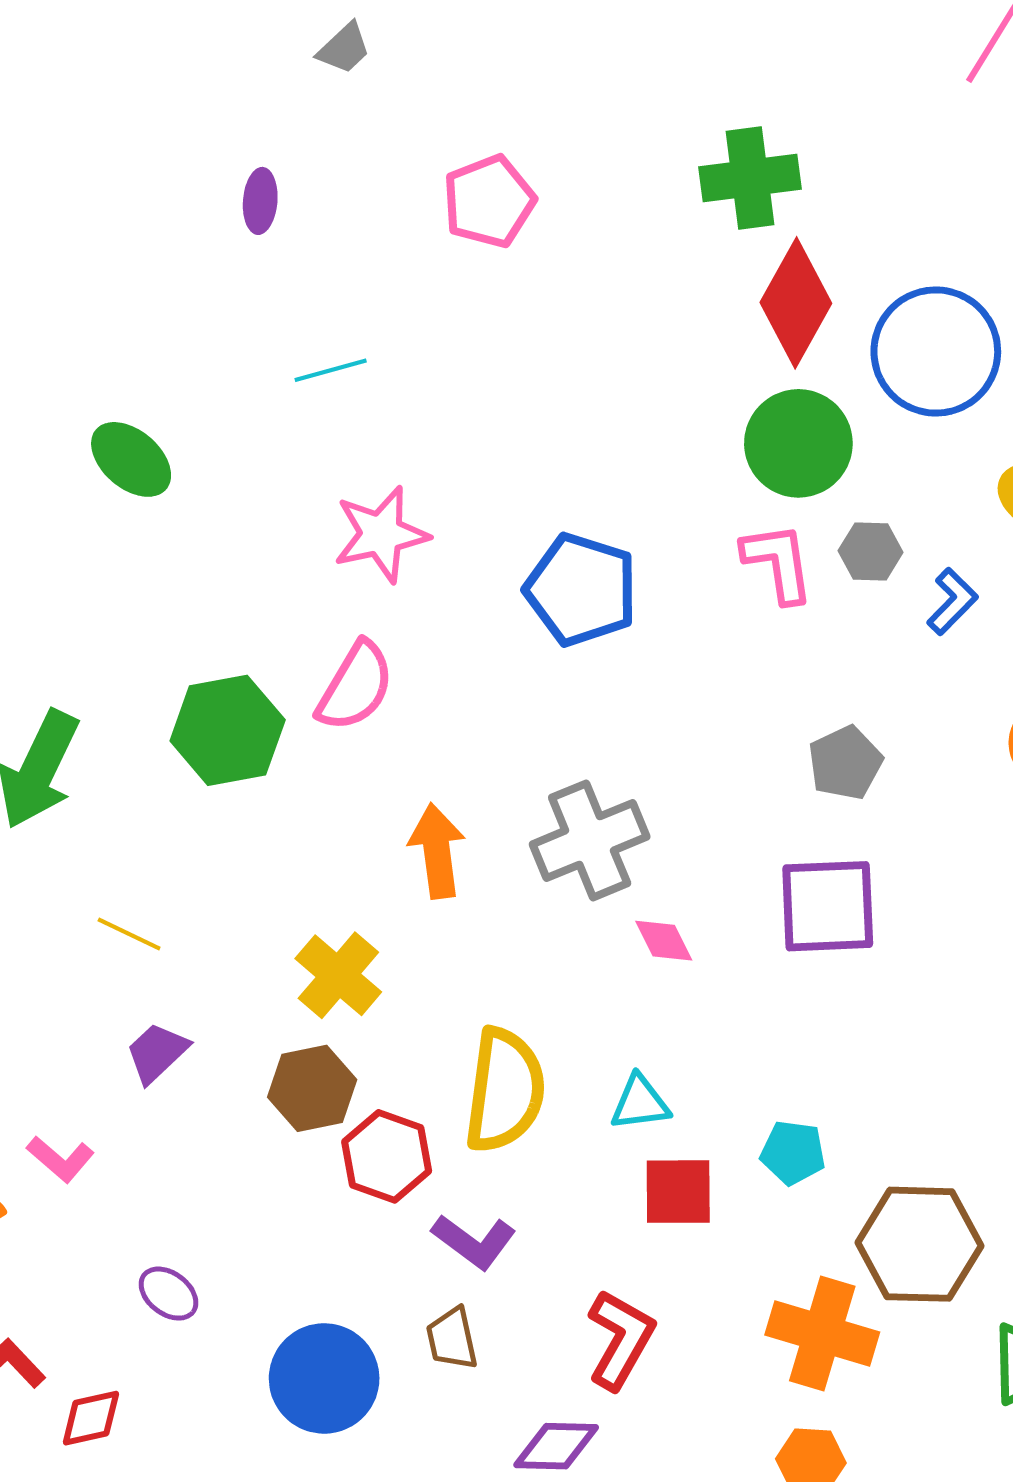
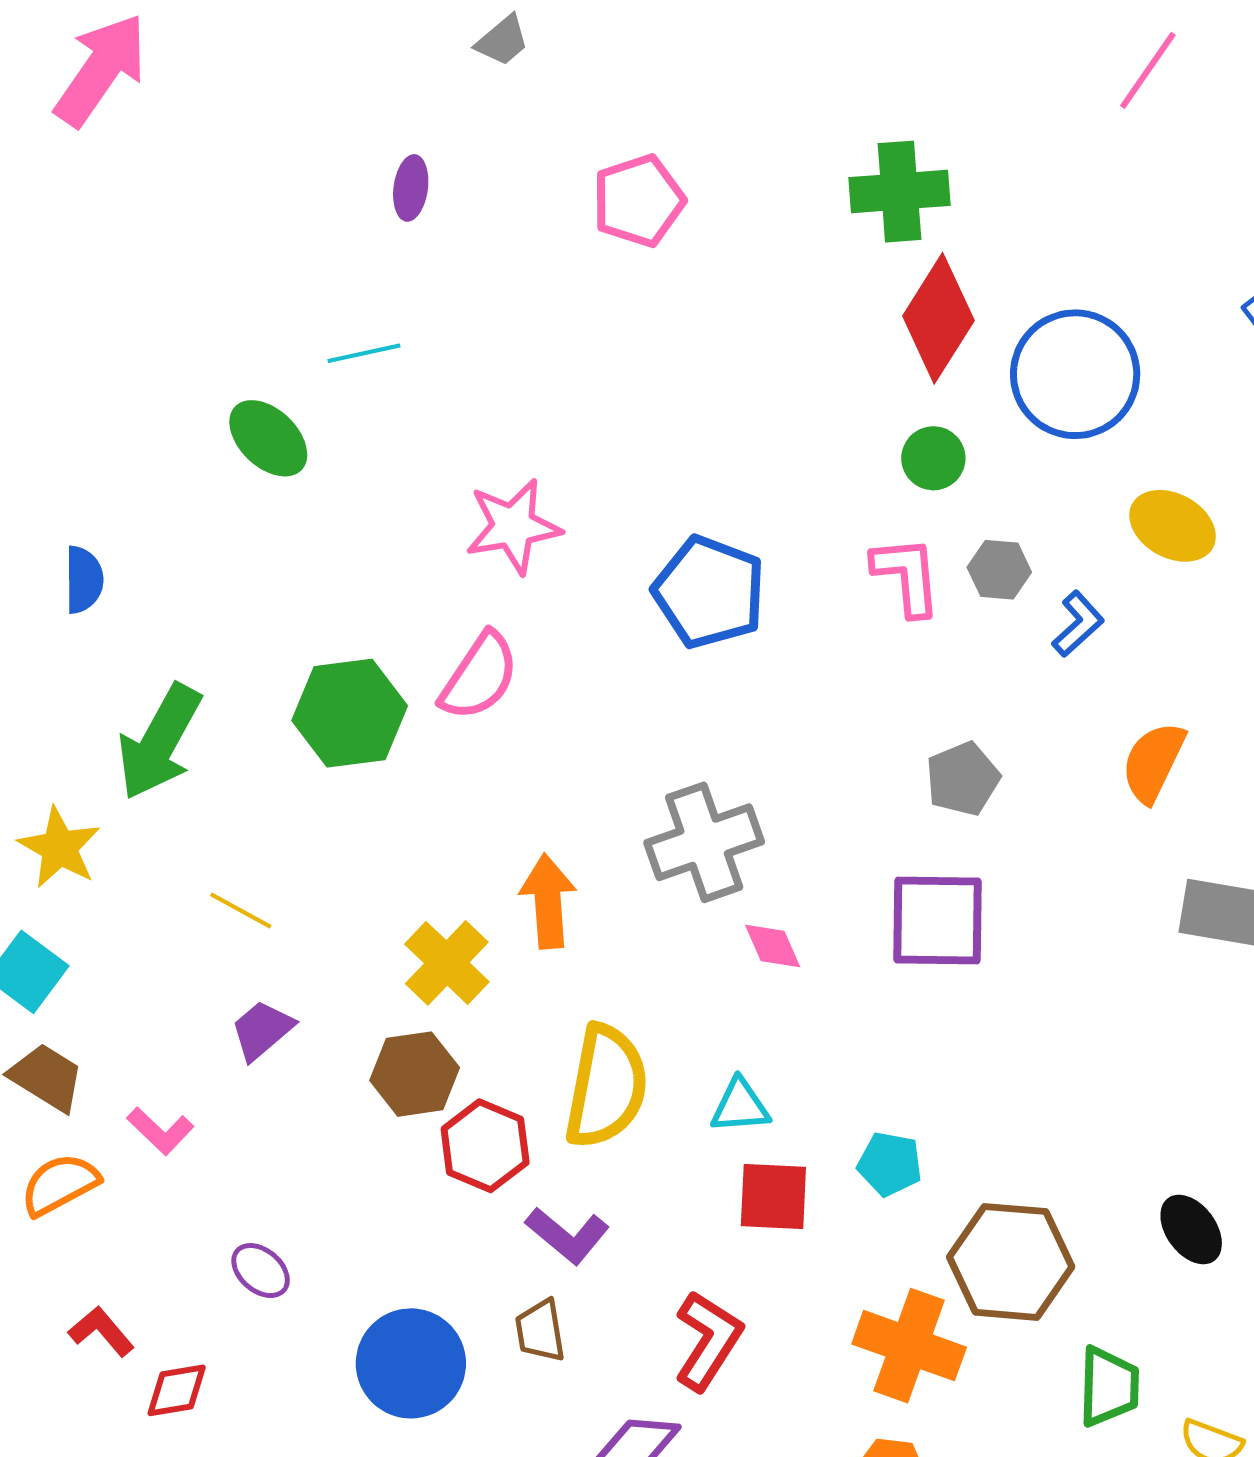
cyan line: (331, 370) -> (364, 353), moved
green circle: (798, 443) -> (933, 458), size x0.6
orange arrow: (437, 851) -> (548, 901), moved

